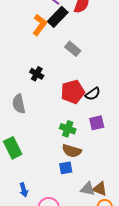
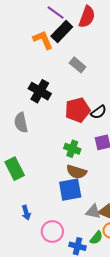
orange L-shape: (40, 25) -> (43, 40), turned -60
black cross: (37, 74) -> (40, 91), size x1.5
blue square: (66, 168) -> (70, 190), size x1.6

